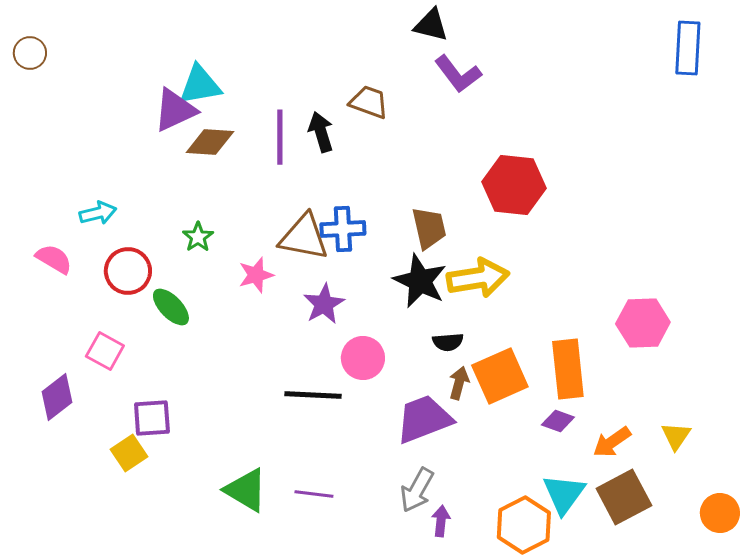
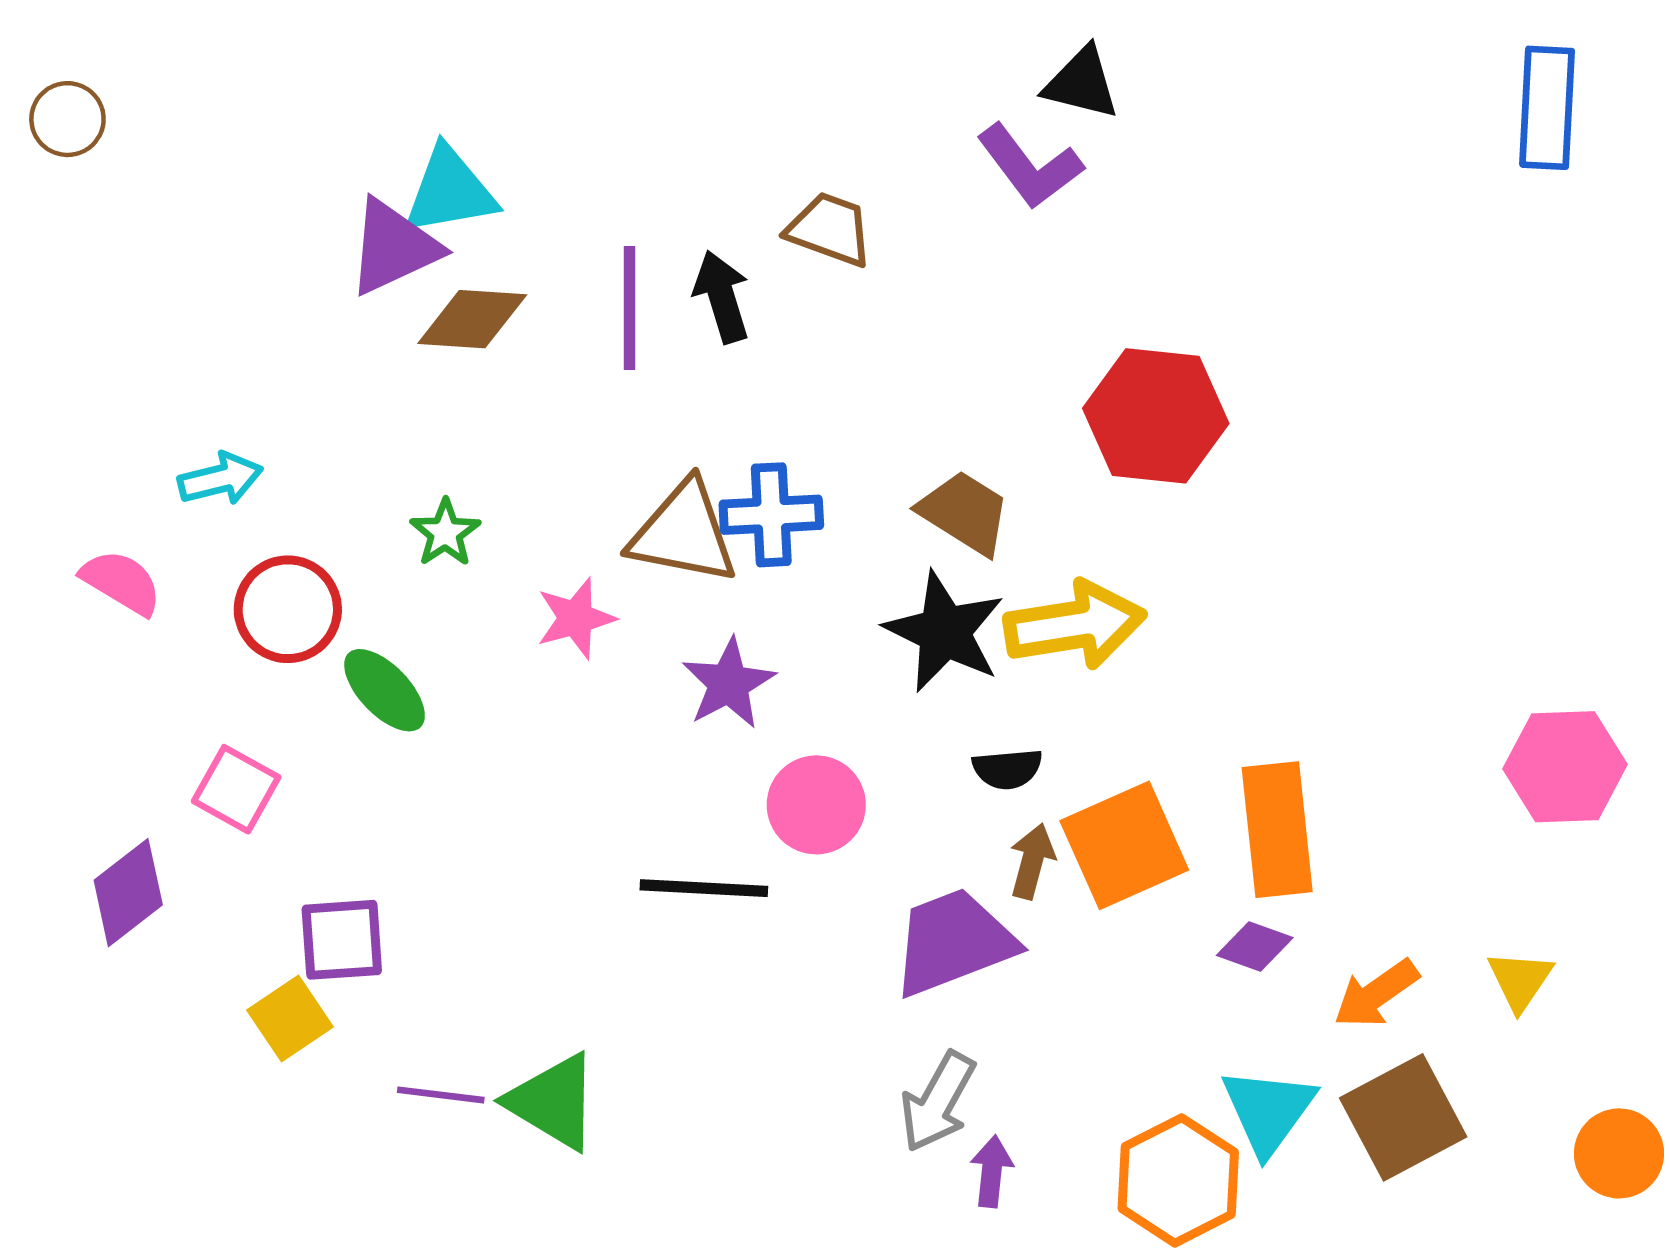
black triangle: (431, 25) -> (1082, 83), moved
brown trapezoid: (429, 228) -> (965, 513), turned -45
pink hexagon: (643, 323) -> (1565, 767), moved
purple line: (314, 494) -> (441, 1095), moved

